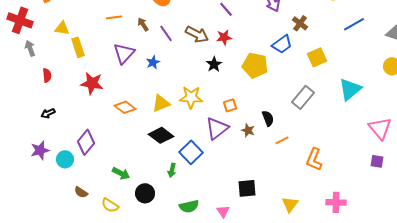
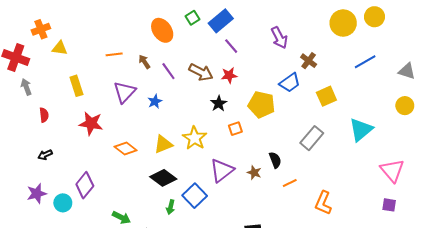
yellow triangle: (62, 28) -> (60, 48), moved
yellow star: (191, 97) -> (195, 138), turned 30
orange square: (230, 105) -> (235, 129), moved
green arrow: (172, 170) -> (171, 207), moved

